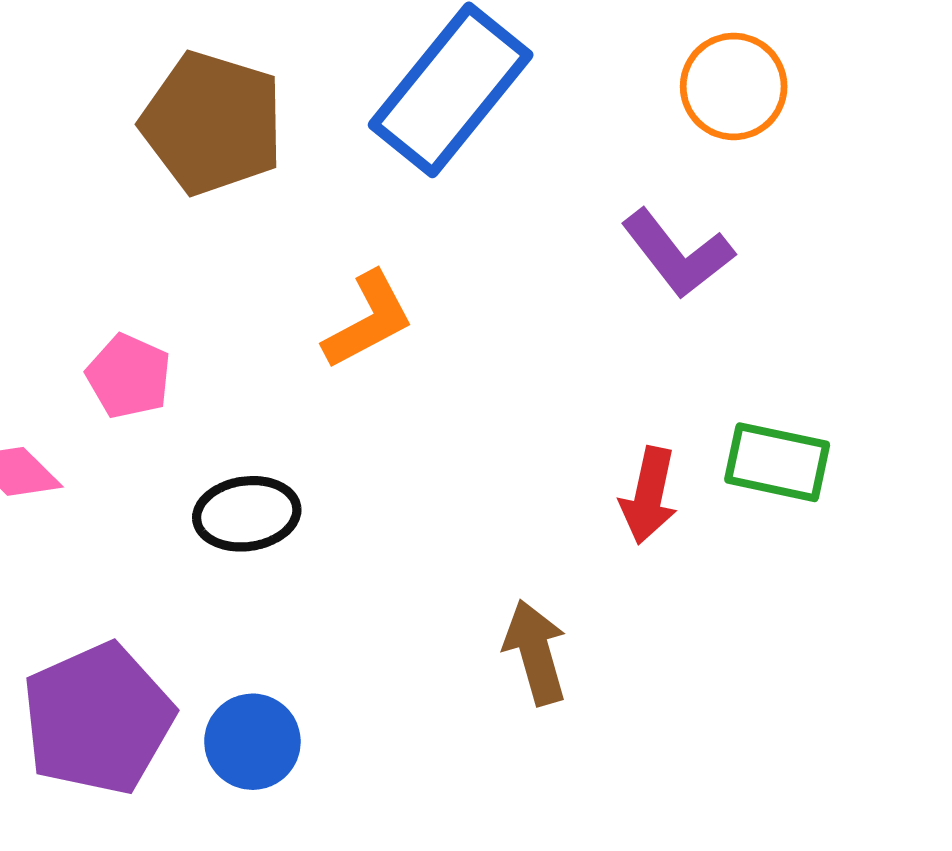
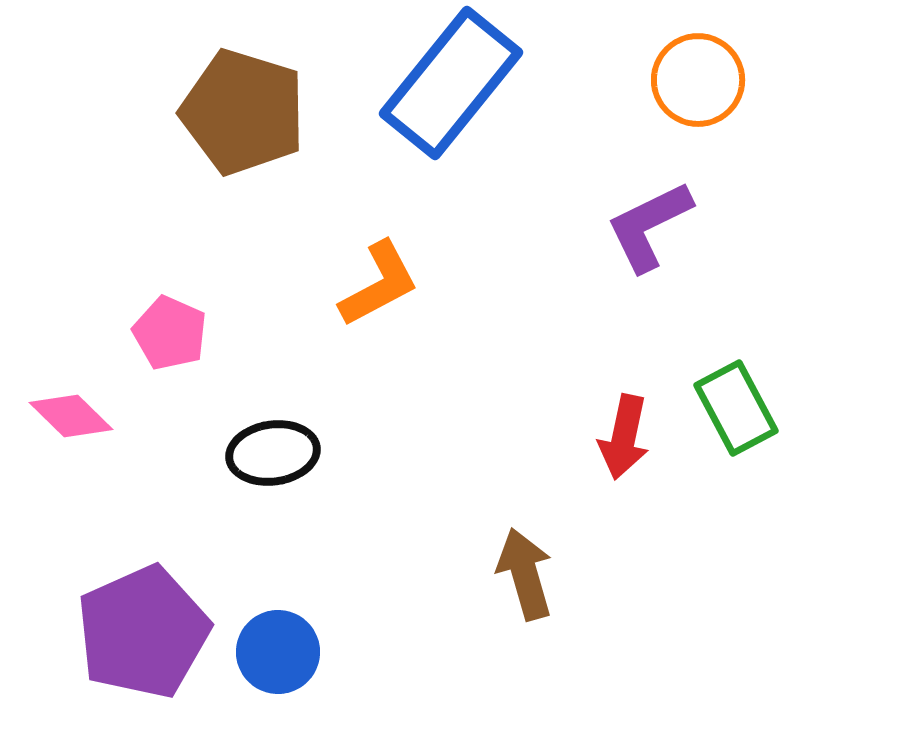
purple L-shape: (677, 254) -> (649, 226), turned 102
green rectangle: (777, 462) -> (736, 408), turned 50

